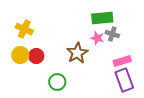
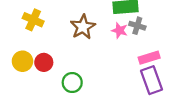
brown star: (77, 53) -> (83, 27), moved
yellow circle: (20, 55) -> (22, 61), moved
red circle: (36, 56) -> (44, 62), moved

